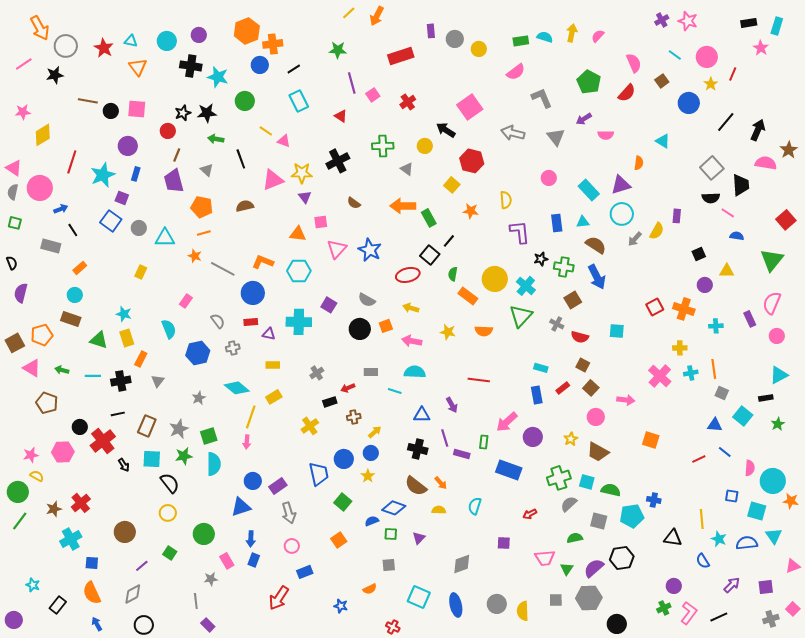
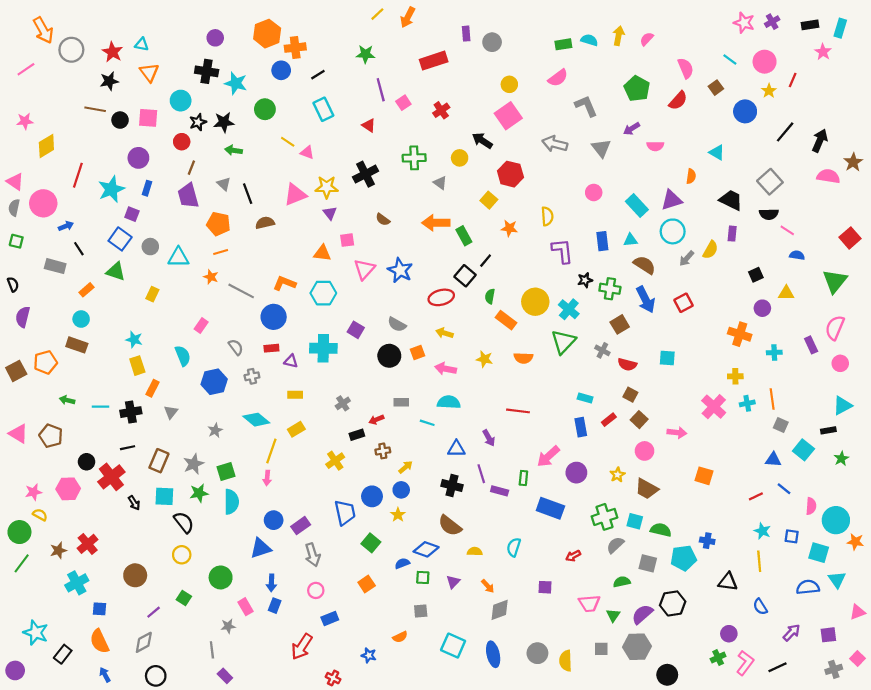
purple cross: (662, 20) -> (772, 22), moved
cyan circle: (167, 41) -> (181, 101), moved
yellow circle: (479, 49) -> (509, 84), moved
black star: (55, 75) -> (109, 81), moved
black line: (241, 159) -> (248, 194), moved
black trapezoid: (741, 185) -> (731, 200), moved, turned -60
red square: (655, 307) -> (683, 303), moved
green triangle: (99, 340) -> (116, 271), moved
pink triangle: (32, 368) -> (18, 434), moved
orange arrow: (441, 483) -> (488, 586), moved
cyan star: (719, 539) -> (762, 531), moved
cyan star: (33, 585) -> (36, 633), size x1.6
red cross: (393, 627) -> (333, 678), moved

